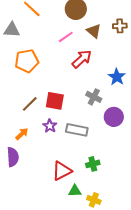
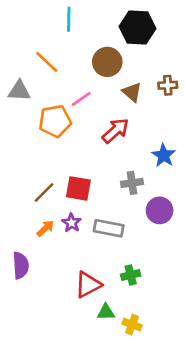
pink line: (66, 37) -> (81, 99), moved
orange pentagon: (27, 61) -> (55, 121), moved
gray cross: (94, 97) -> (132, 183), turned -35
orange arrow: (22, 134) -> (45, 228), moved

